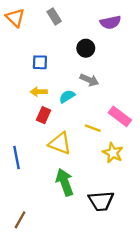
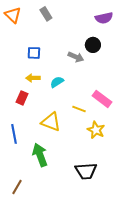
purple semicircle: (110, 22) -> (104, 18), moved
black circle: (86, 48) -> (93, 45), moved
gray arrow: (89, 80) -> (76, 57), moved
red rectangle: (43, 115) -> (22, 98), moved
green arrow: (65, 182) -> (40, 155), moved

